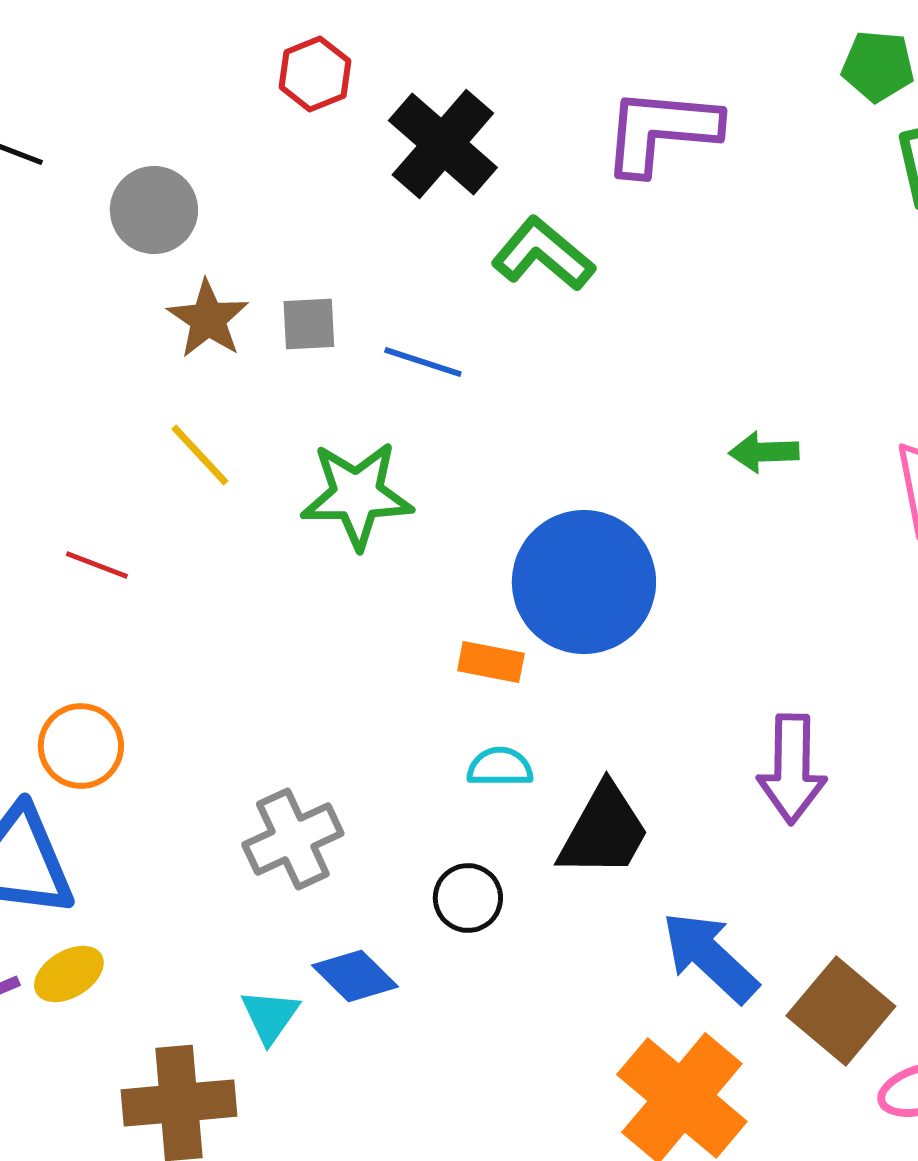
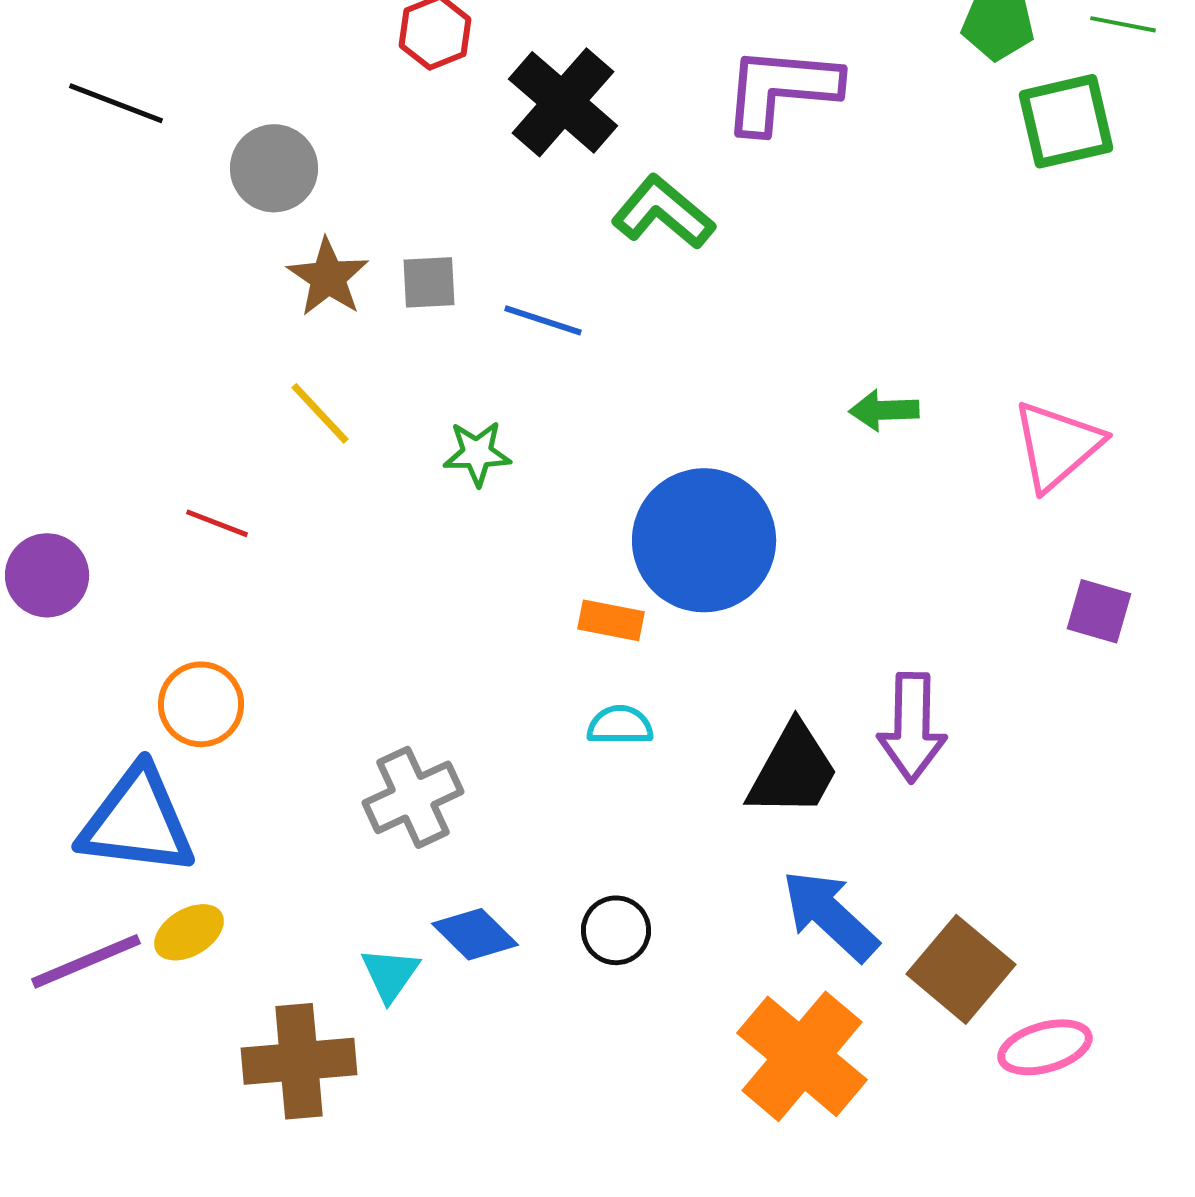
green star: (357, 495) -> (477, 453), size x0.6
black trapezoid: (604, 831) -> (793, 770), moved
black circle: (468, 898) -> (616, 930), moved

